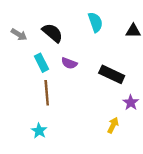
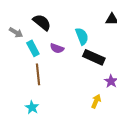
cyan semicircle: (95, 22) -> (82, 36), moved
gray arrow: (19, 35) -> (16, 32), moved

